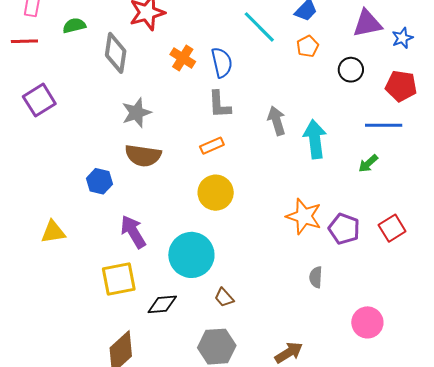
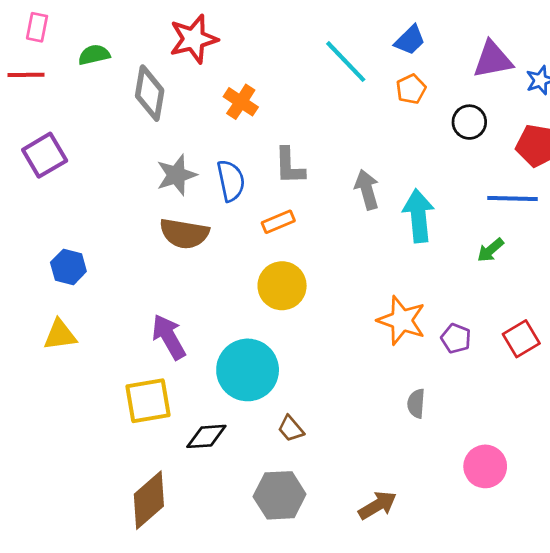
blue semicircle: (222, 62) -> (231, 181), moved
blue hexagon: (99, 181) -> (68, 267), moved
purple pentagon: (344, 229) -> (456, 338), size x0.7

